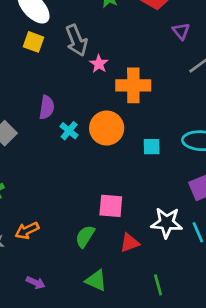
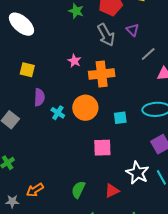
gray arrow: (76, 40) -> (106, 35), moved
yellow square: (34, 42) -> (27, 70), moved
pink square: (111, 206) -> (102, 148), moved
white star: (167, 223) -> (137, 173), turned 30

